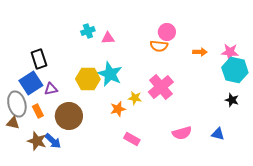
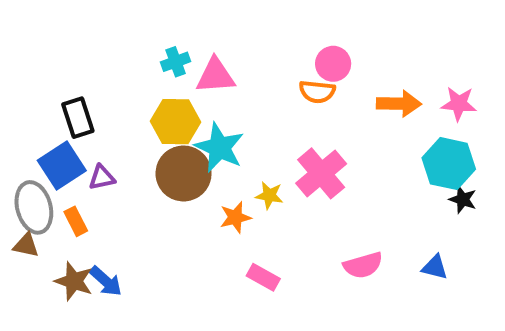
pink triangle: (108, 38) -> (215, 76), size x1.5
orange arrow: (200, 52) -> (399, 104), size x1.5
cyan hexagon: (235, 70) -> (449, 164), moved
yellow hexagon: (88, 79) -> (176, 122), moved
brown circle: (69, 116) -> (184, 173), moved

